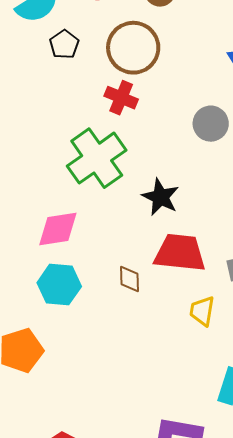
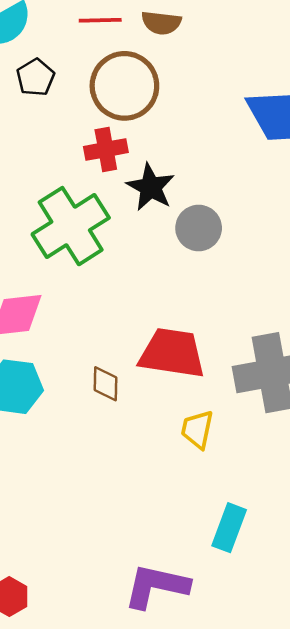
red cross: (121, 98) -> (106, 149), turned -36
gray circle: (211, 124) -> (199, 228), moved
black star: (160, 197) -> (151, 187), moved

